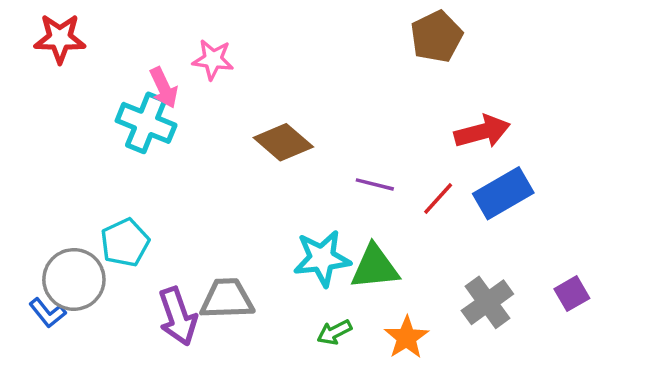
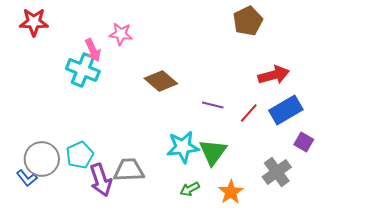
cyan pentagon: (125, 243) -> (80, 155), moved
green triangle: (375, 267) -> (213, 152), turned -48
purple square: (572, 294) -> (304, 142), moved, turned -30

